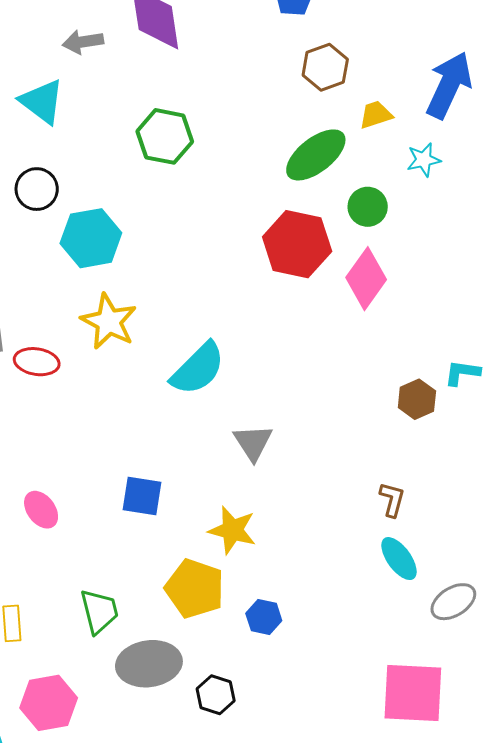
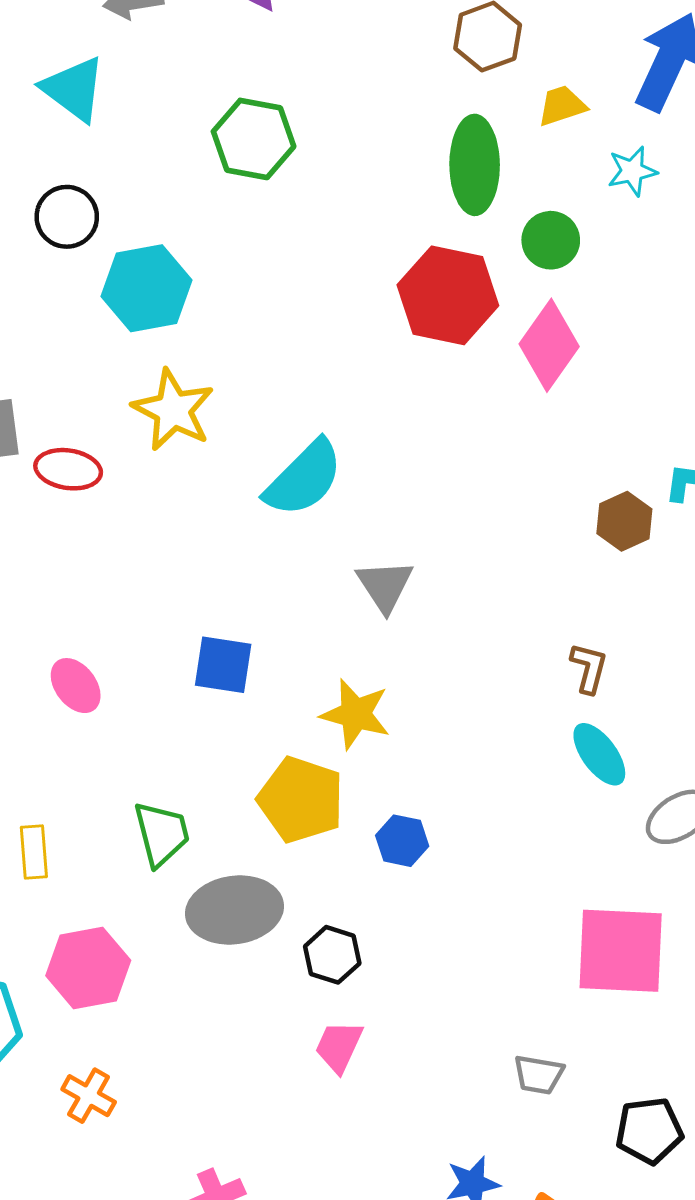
green ellipse: (316, 155) -> (475, 165), turned -52

